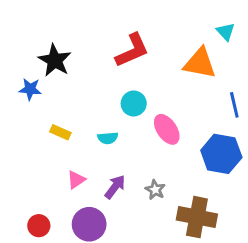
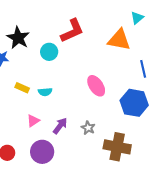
cyan triangle: (226, 32) -> (137, 18), turned 32
cyan circle: (134, 103) -> (49, 52), moved
cyan semicircle: (108, 138) -> (45, 92), moved

